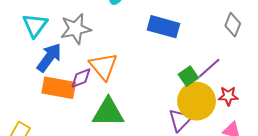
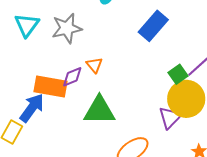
blue rectangle: (163, 27) -> (153, 26), turned -64
blue arrow: (49, 57) -> (32, 108), moved
orange triangle: (103, 66) -> (94, 65), size x0.6

